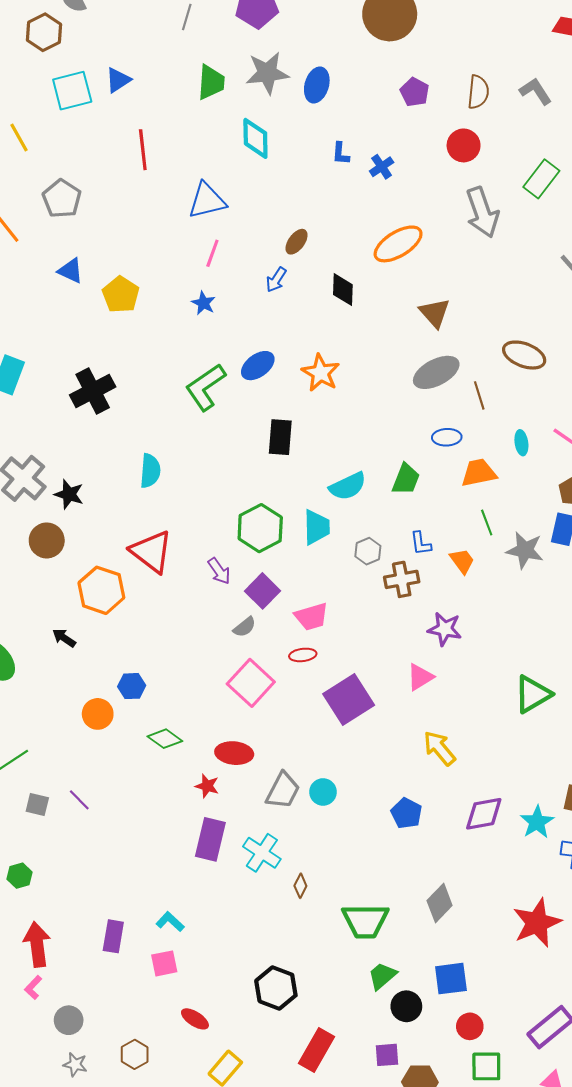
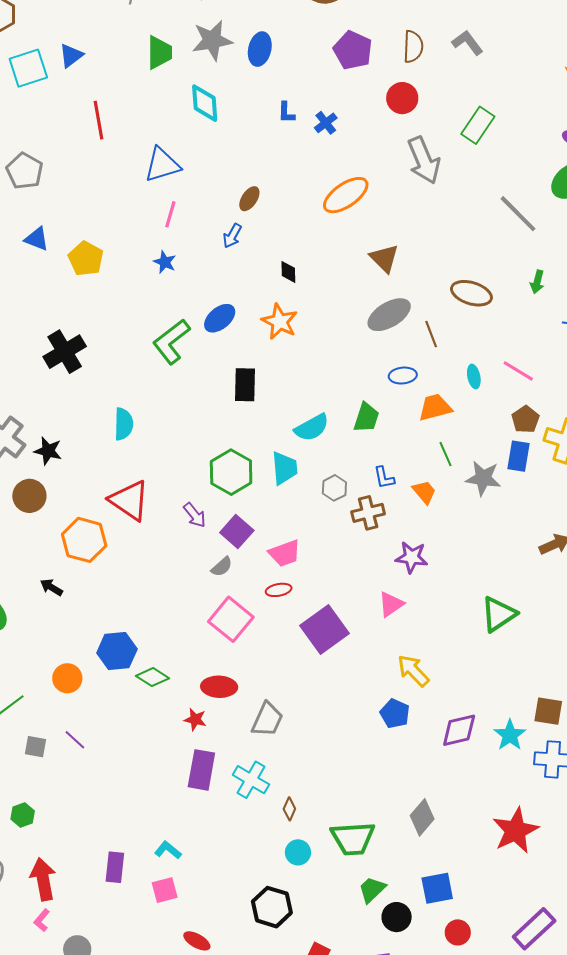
purple pentagon: (415, 92) -> (353, 50), size x1.4
black diamond: (343, 290) -> (288, 272), moved, size x0.7
blue hexagon: (132, 686) -> (117, 651), moved, size x1.5
orange circle: (98, 714) -> (67, 678), moved
cyan circle: (323, 792) -> (298, 852), moved
blue pentagon: (406, 813) -> (395, 714), moved

